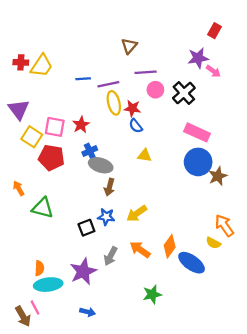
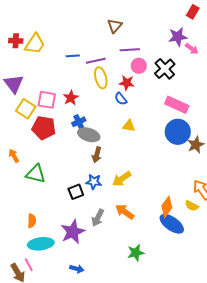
red star: (132, 108) -> (127, 83), moved
orange diamond: (170, 246) -> (167, 207), moved
orange semicircle: (39, 268) -> (32, 221), moved

